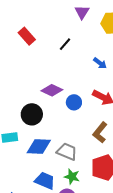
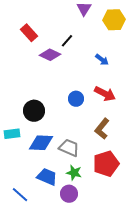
purple diamond: (52, 90) -> (50, 55), moved

